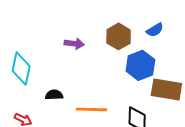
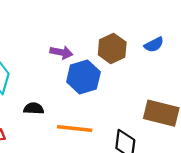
blue hexagon: (140, 65) -> (83, 77), moved

